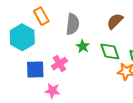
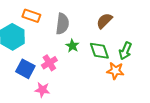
orange rectangle: (41, 16) -> (31, 16), turned -42
blue square: (35, 70) -> (25, 69), turned 30

